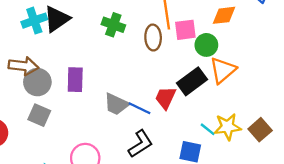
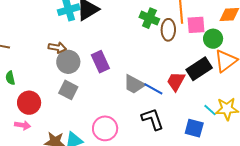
green cross: (113, 25) -> (149, 18), moved
brown arrow: (23, 66) -> (57, 48), size x0.7
purple rectangle: (75, 80) -> (100, 62), turned -30
black L-shape: (141, 144) -> (152, 119), turned -80

